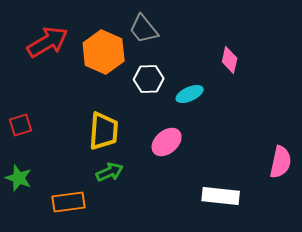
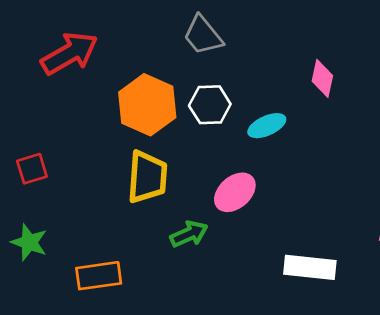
orange hexagon: (104, 52) -> (147, 105), moved
green arrow: (110, 172) -> (189, 234), moved

